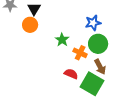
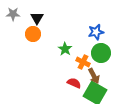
brown arrow: (100, 67) -> (94, 76), moved

